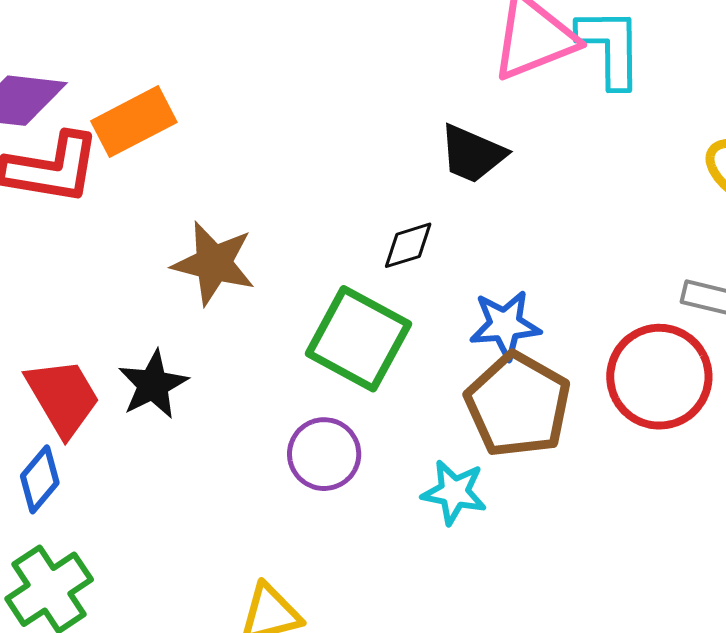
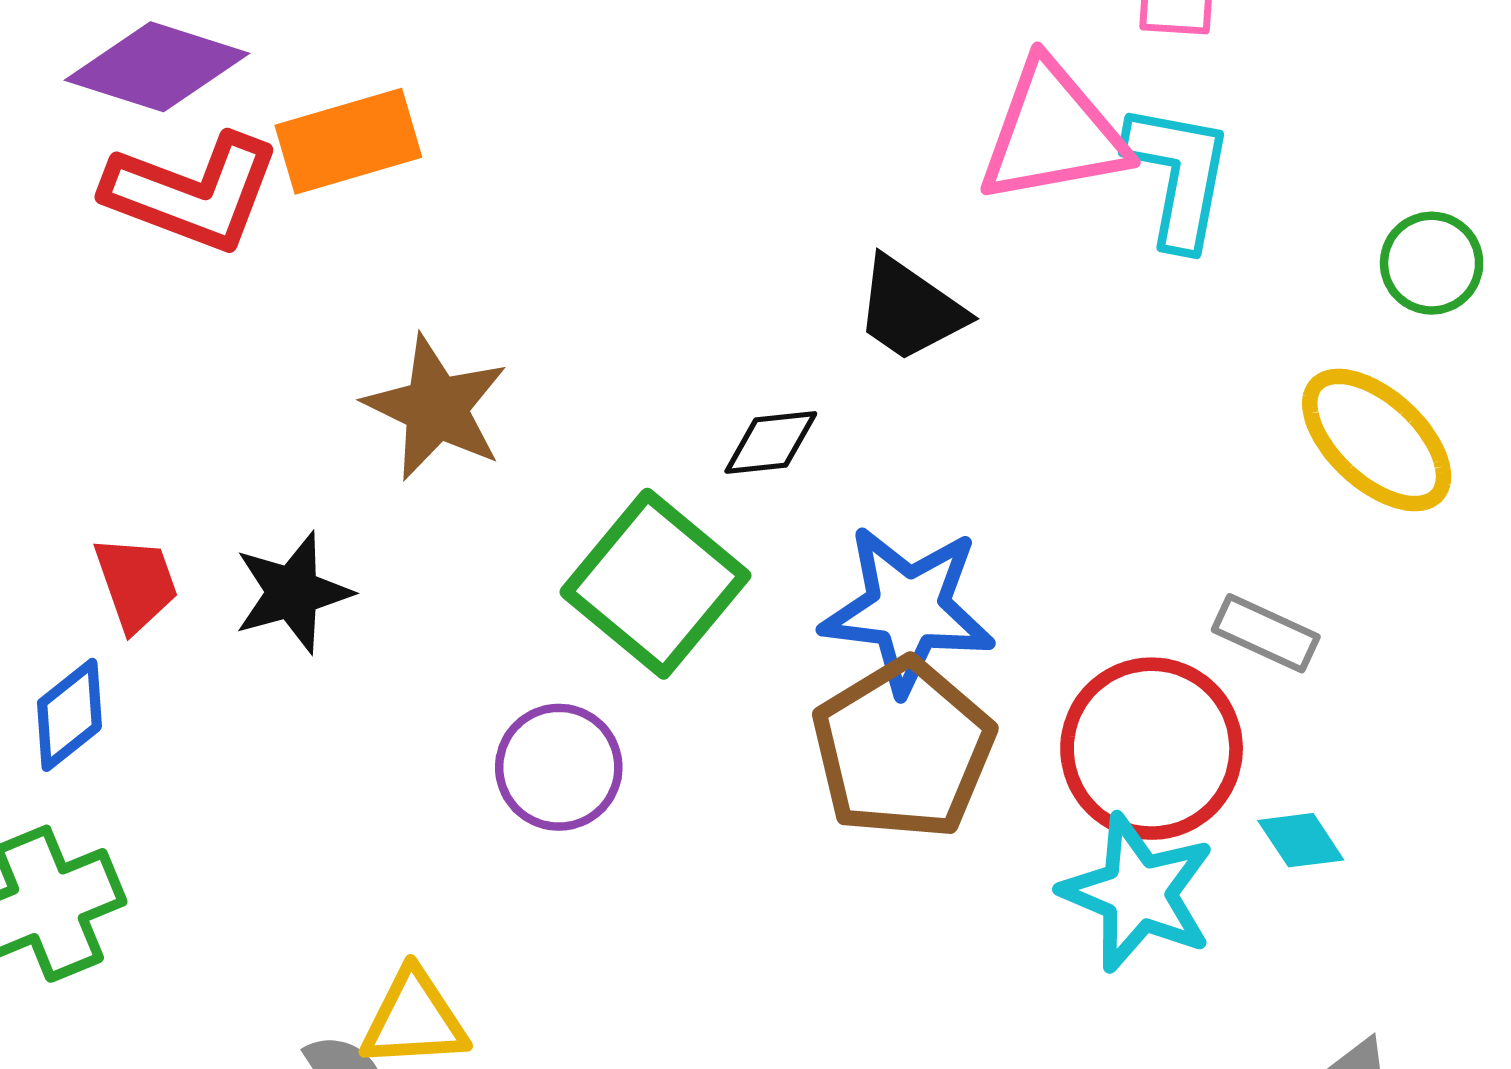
blue star: (505, 325) -> (908, 609), size x1.4
red trapezoid: (63, 397) -> (136, 583), size x0.7
cyan star: (454, 492) -> (1138, 893), moved, size x1.4

